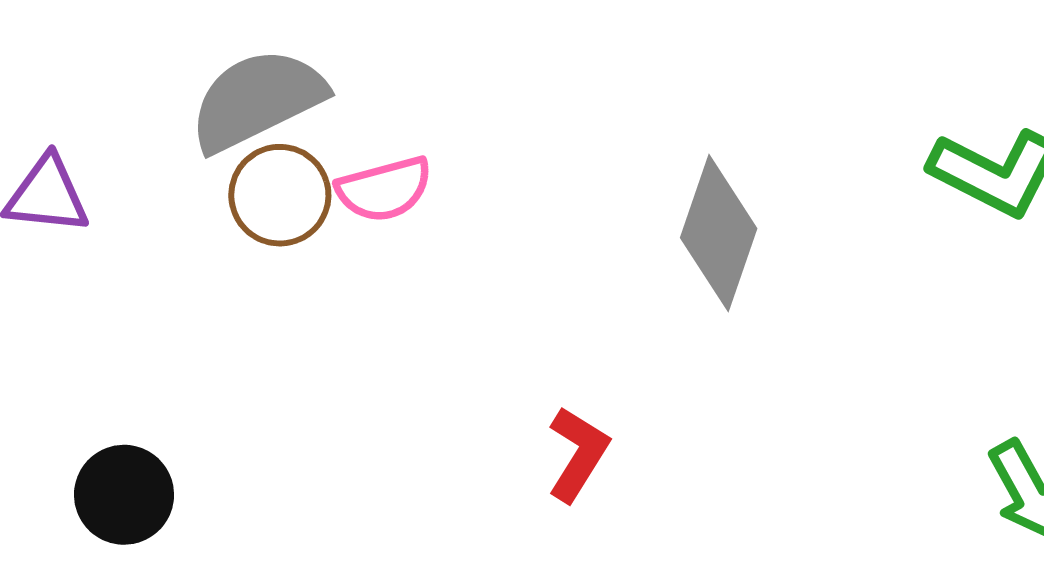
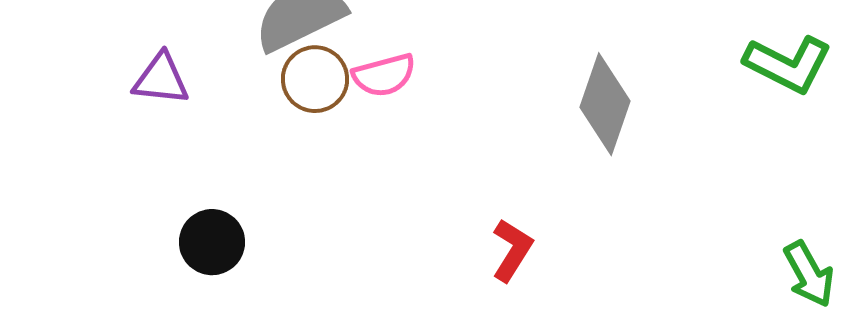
black circle: (124, 495) -> (212, 242), moved

